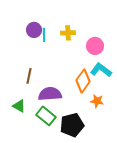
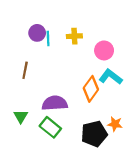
brown line: (29, 76) -> (25, 70), moved
orange star: (97, 101) -> (115, 124), moved
green triangle: (19, 106) -> (21, 116), turned 32
black pentagon: (72, 125) -> (94, 134), moved

